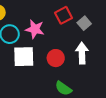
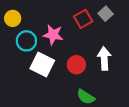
gray square: (84, 23) -> (106, 14), moved
white square: (24, 57) -> (42, 64), turned 30

